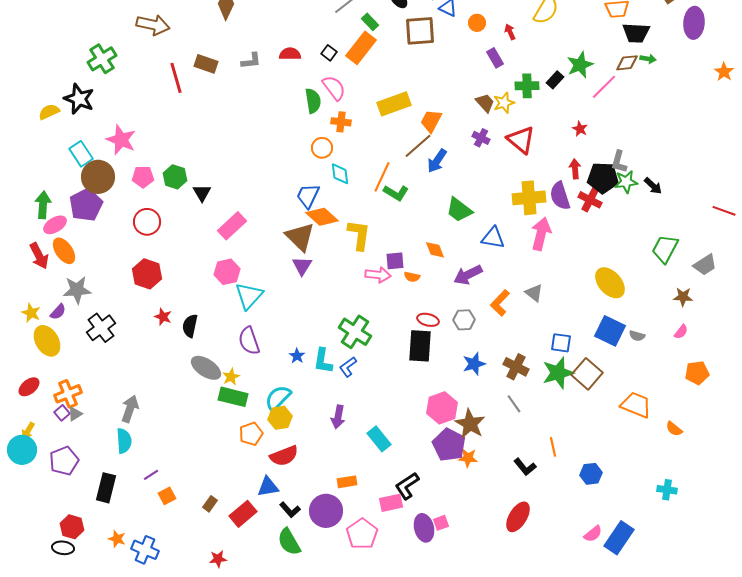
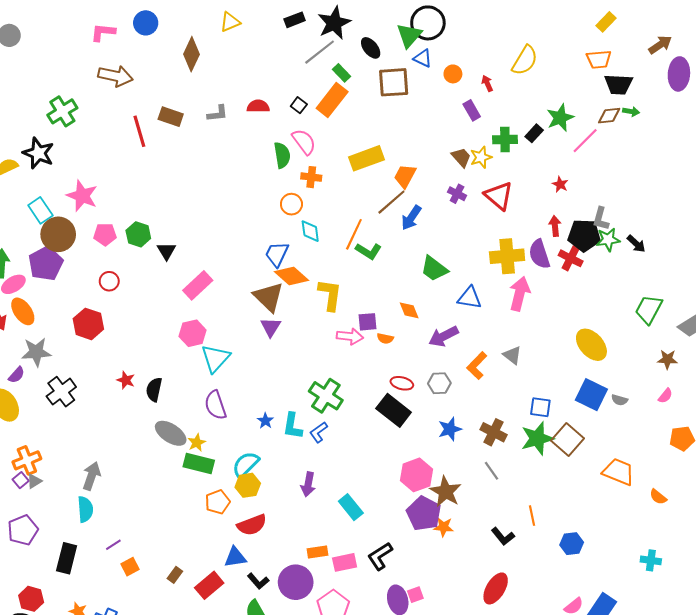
red circle: (147, 222) -> (109, 281), size x0.7
red hexagon: (147, 274) -> (88, 324), moved
black rectangle: (420, 346) -> (394, 410), turned -56
pink rectangle: (391, 503) -> (345, 562), moved

